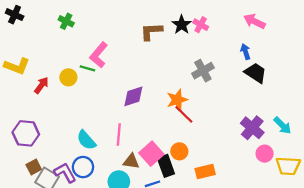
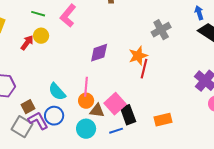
green line: (87, 68) -> (38, 14), moved
red arrow: (41, 85) -> (27, 43), moved
red line: (184, 114) -> (144, 69), turned 60
orange circle: (179, 151) -> (86, 101), moved
brown square: (34, 167) -> (28, 107), moved

